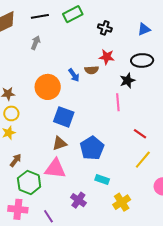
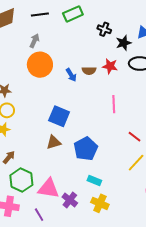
red star: (107, 57) -> (110, 66), moved
black star: (127, 81) -> (124, 43), moved
orange circle: (48, 87) -> (40, 65), moved
pink triangle: (55, 169) -> (49, 188), moved
yellow cross: (122, 202) -> (100, 203), moved, turned -36

